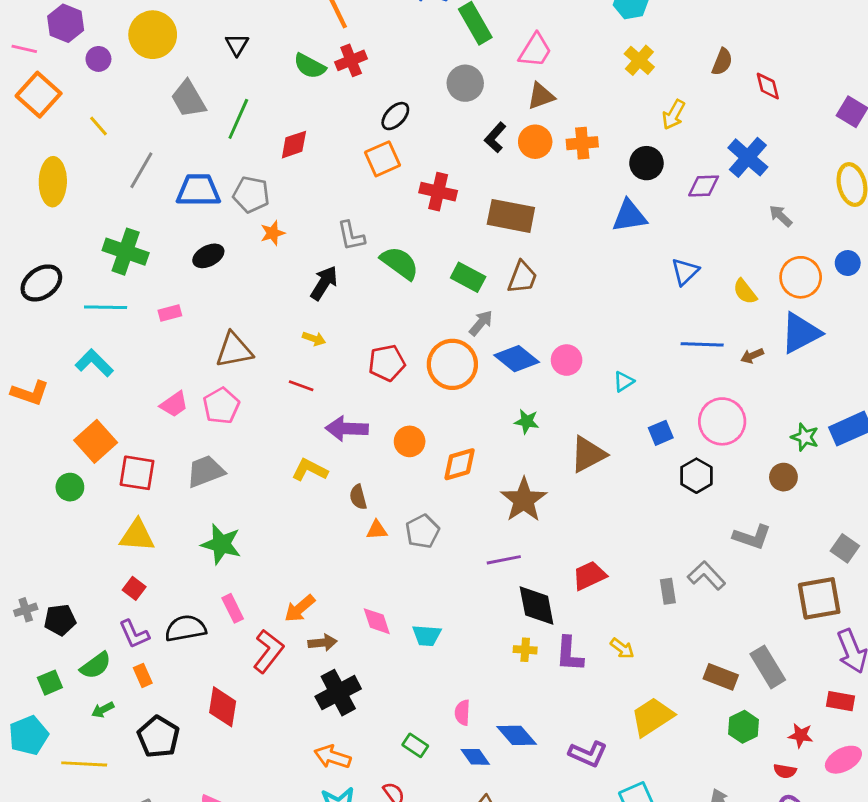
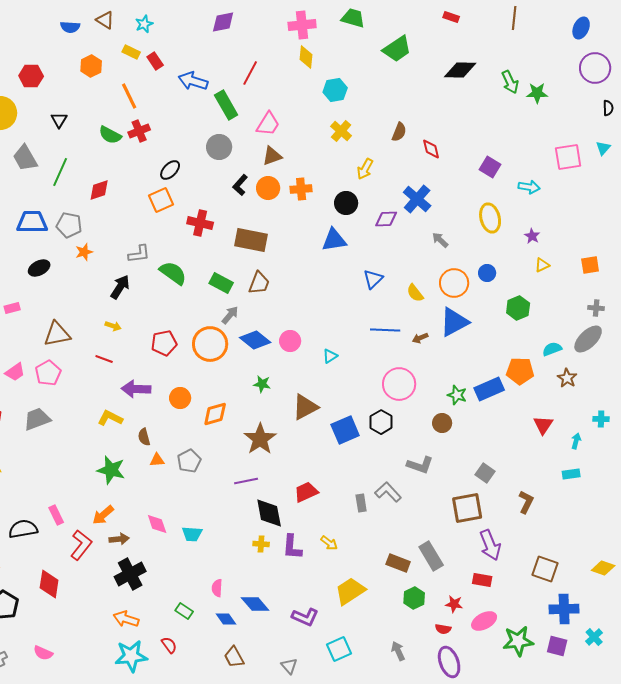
gray L-shape: (351, 236) -> (139, 254), turned -85
blue square: (661, 433) -> (345, 430), moved, size x1.6
green star: (221, 544) -> (111, 470), moved

